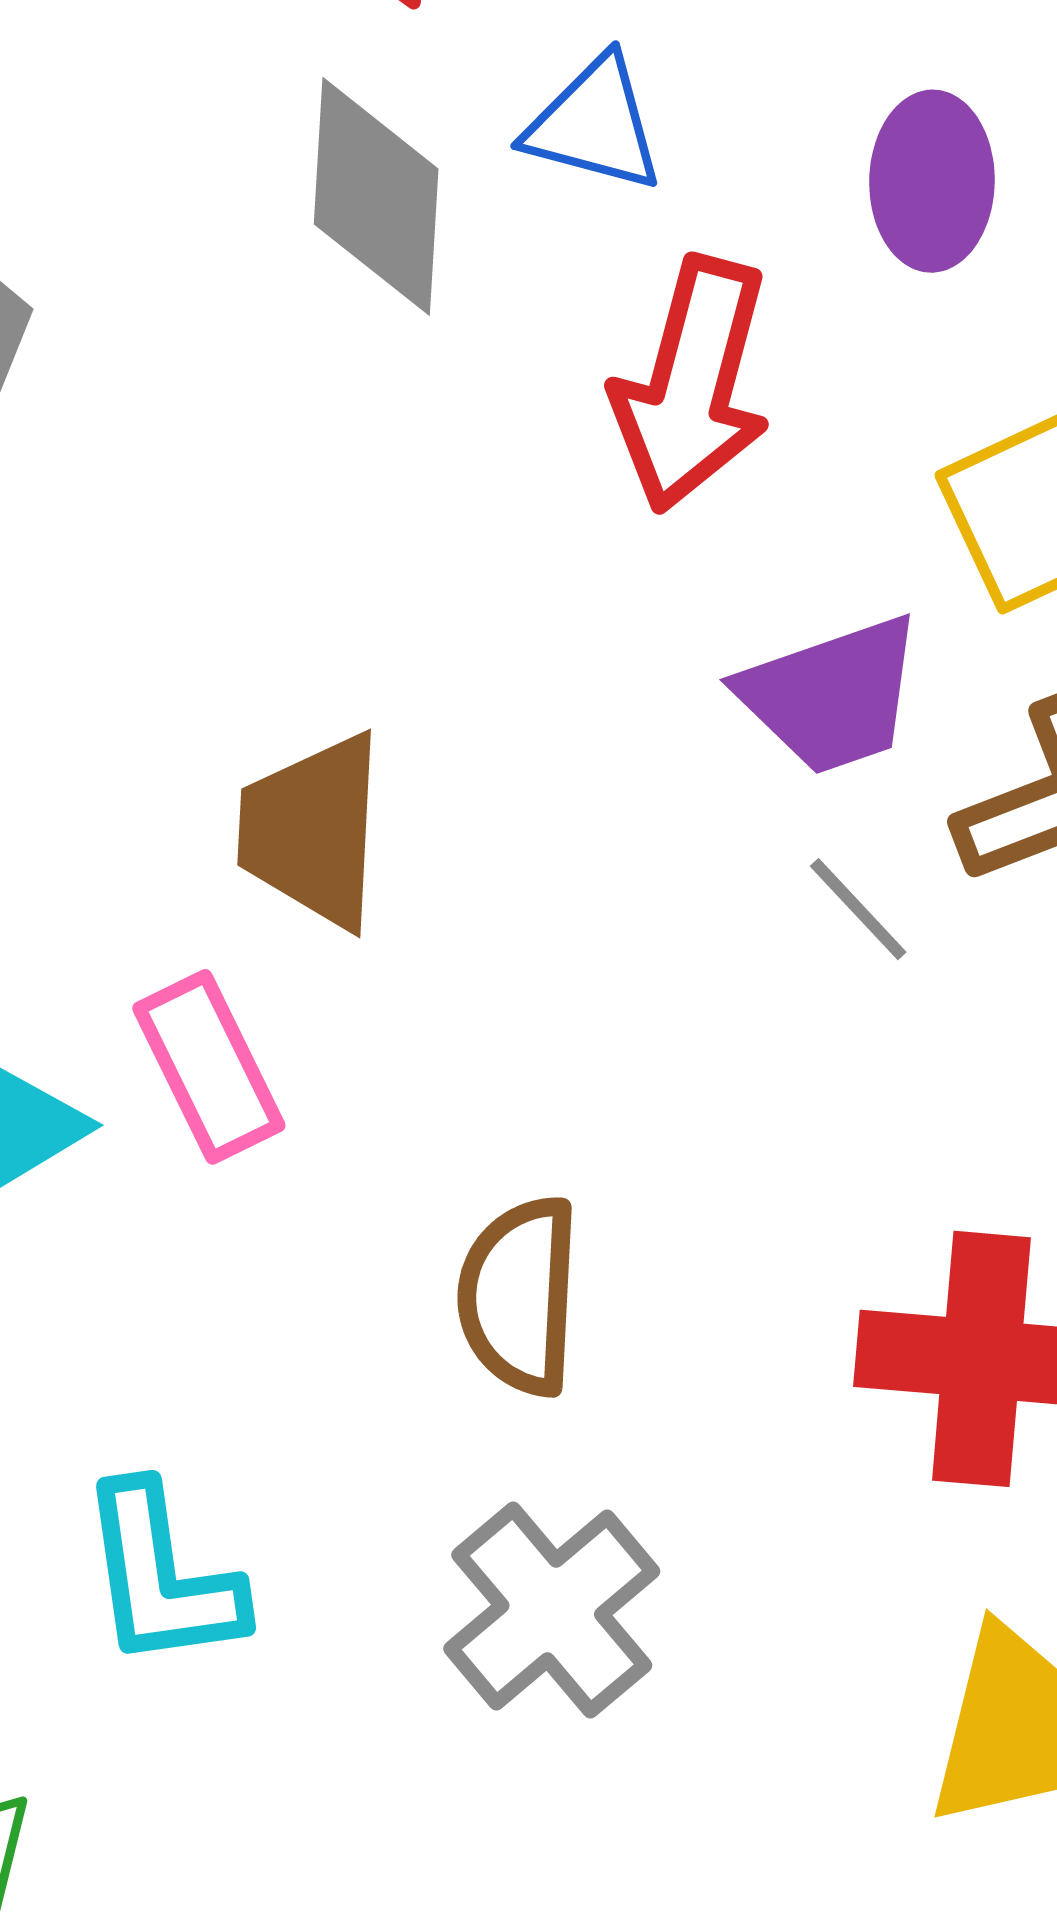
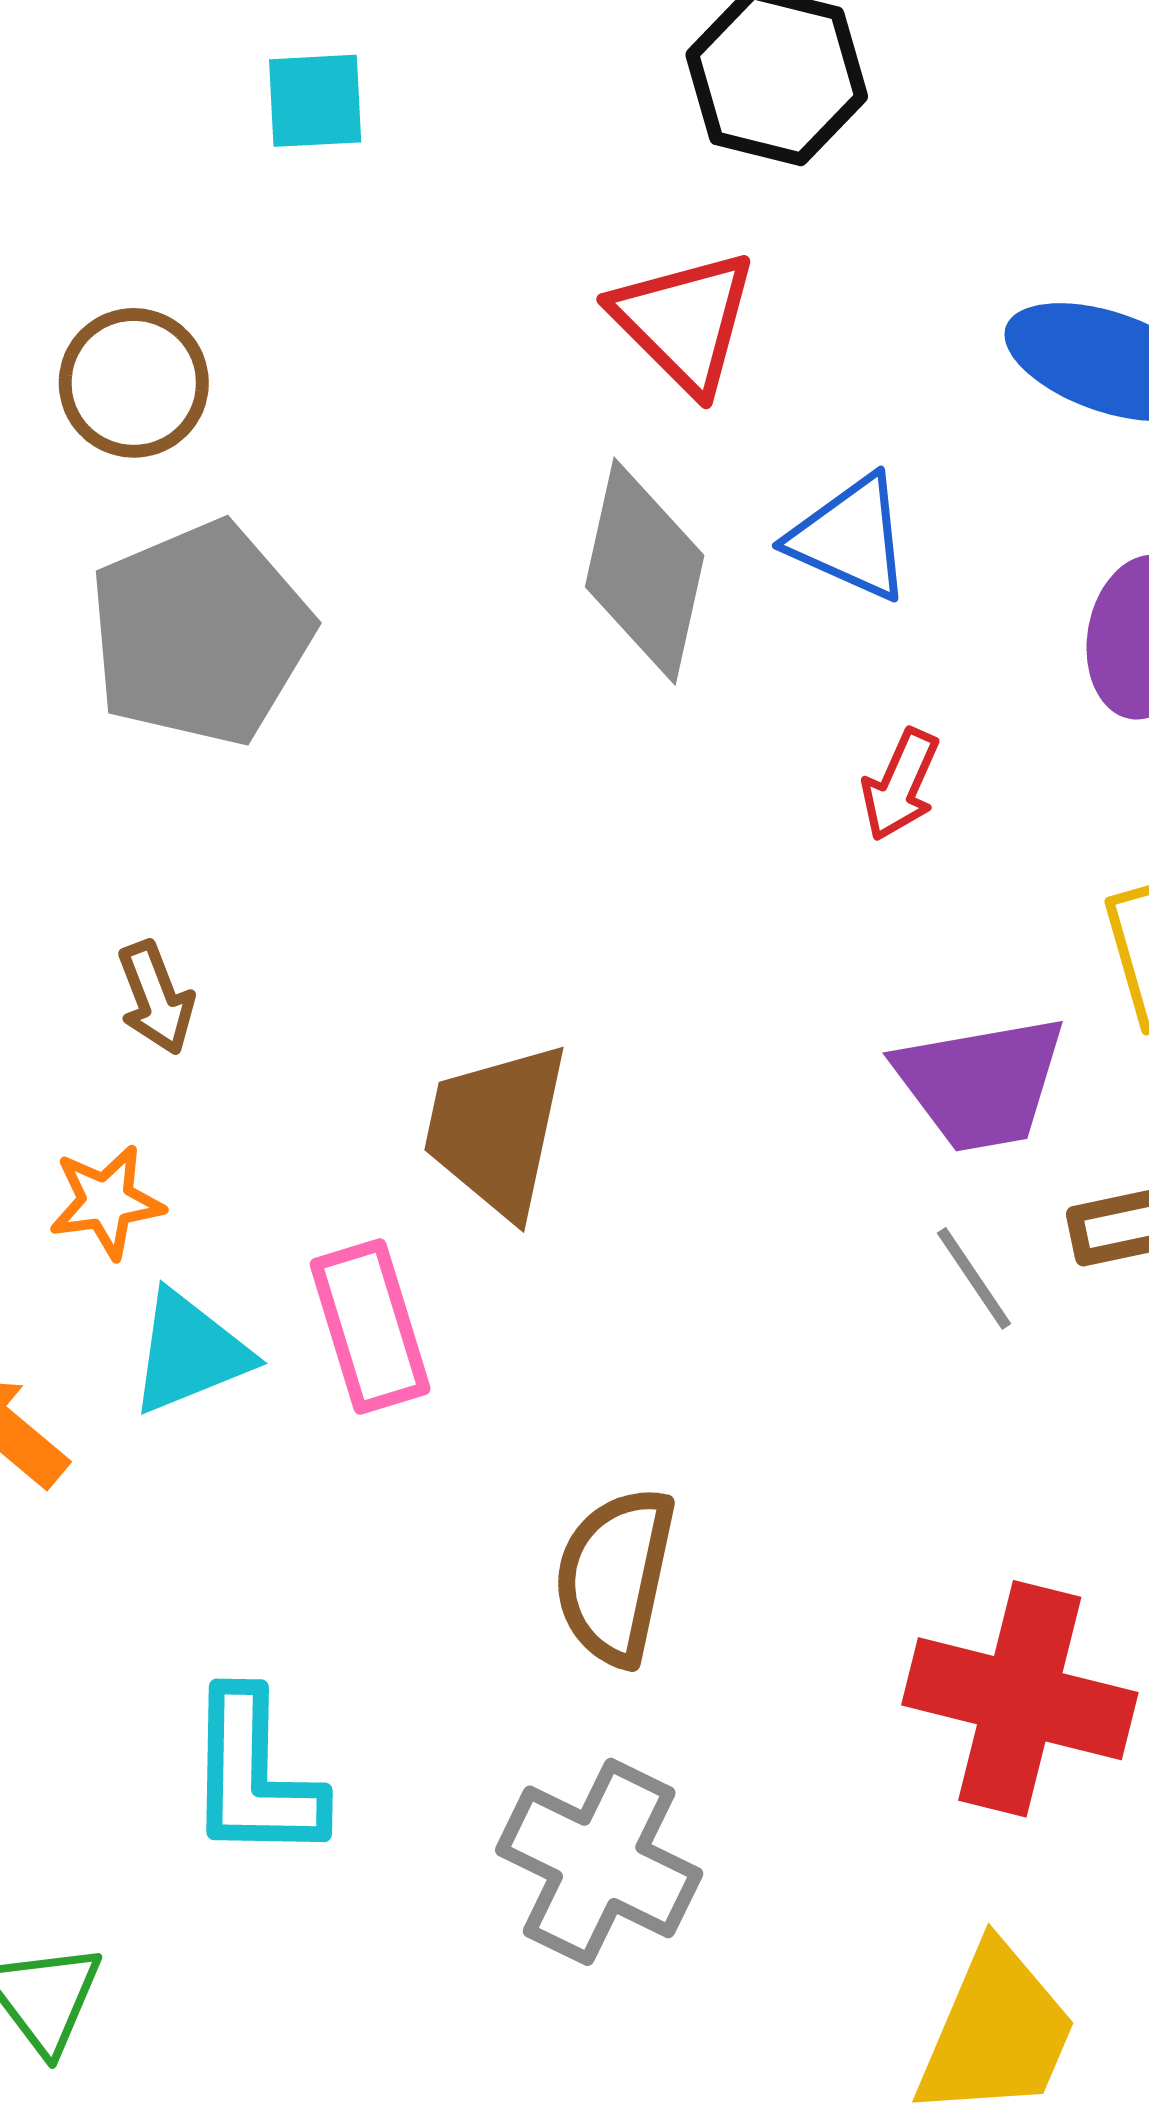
red arrow: (692, 384) -> (900, 785), size x0.5
gray cross: (552, 1610) -> (599, 1862), turned -33

